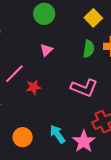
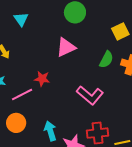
pink triangle: (46, 50) -> (66, 47), size x1.5
pink line: (14, 74) -> (22, 95), moved

